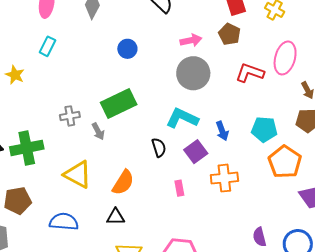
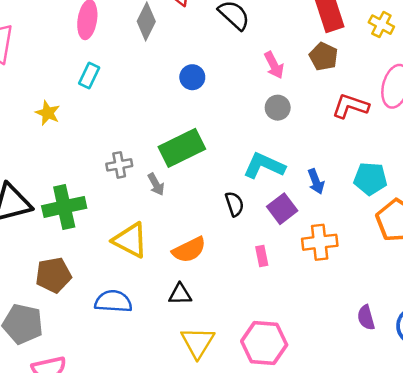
pink arrow: (191, 40) -> (274, 65), turned 75
gray circle: (193, 73) -> (278, 108), size x0.6
orange semicircle: (123, 183) -> (189, 250), turned 32

